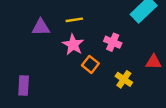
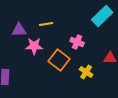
pink star: (73, 45) -> (34, 46), moved, turned -30
orange square: (90, 64) -> (59, 60), size x1.5

